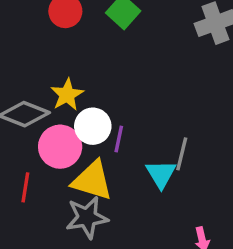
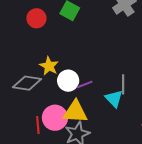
purple line: (119, 139) -> (85, 84), turned 70
pink circle: (60, 147) -> (55, 118), moved

